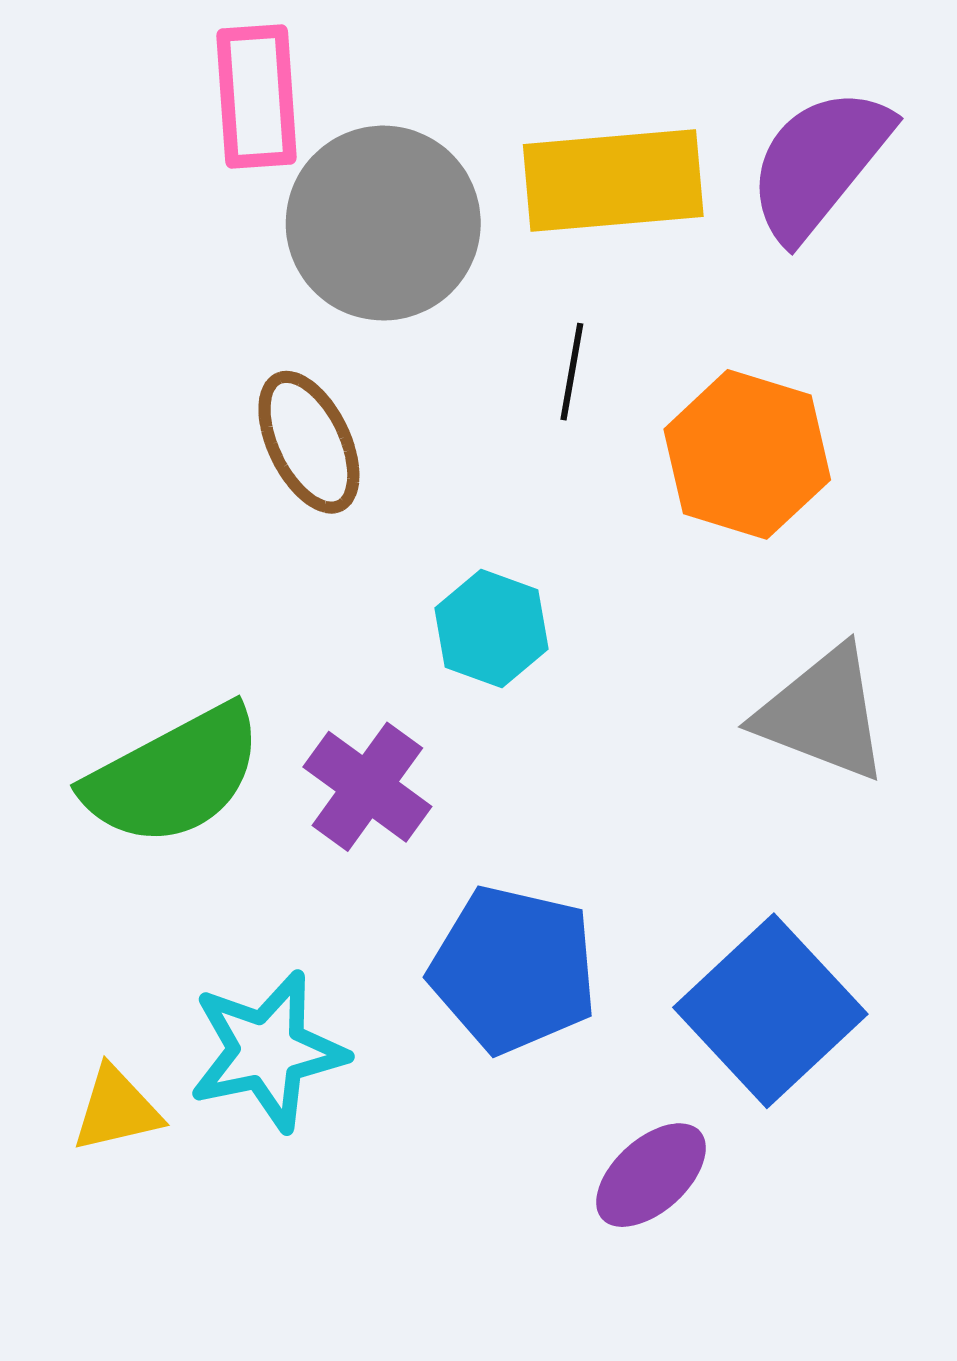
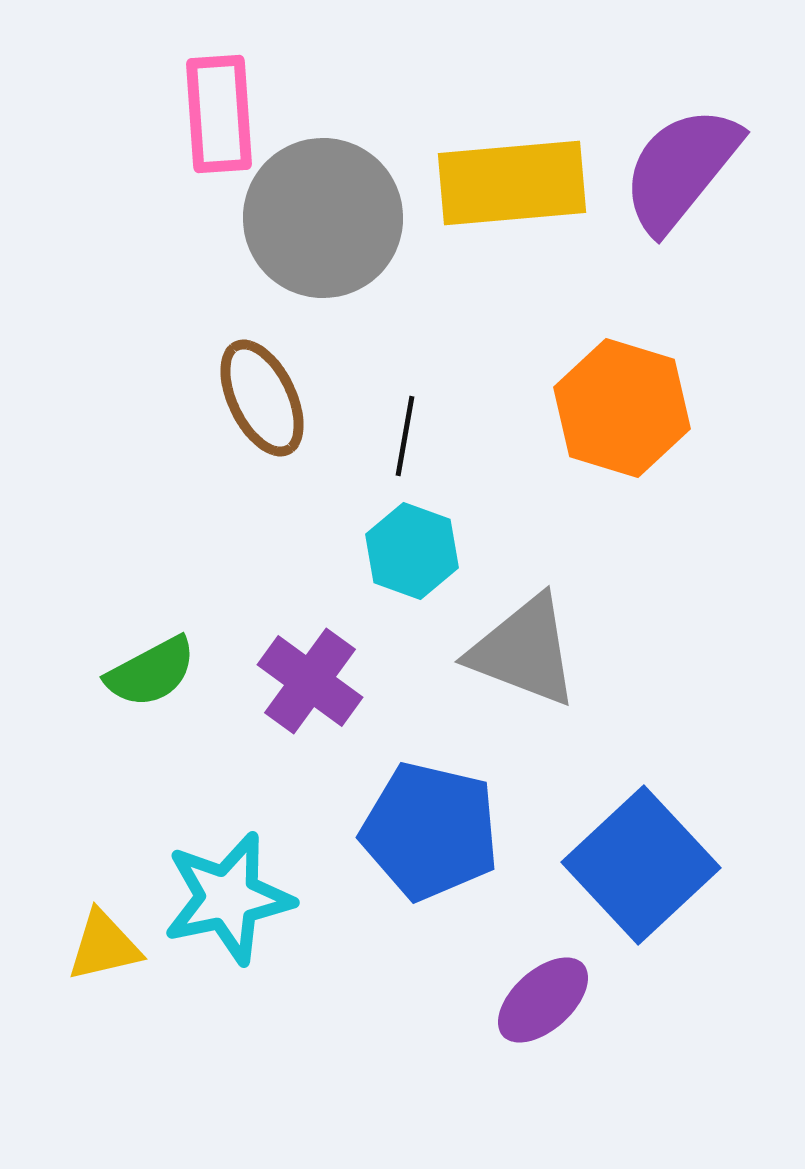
black line: (572, 372) -> (405, 436), moved
gray triangle: (823, 714) -> (524, 651), moved
green semicircle: (174, 776) -> (151, 672), size x0.6

